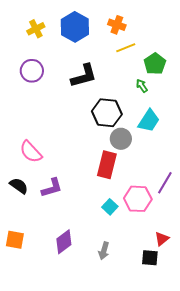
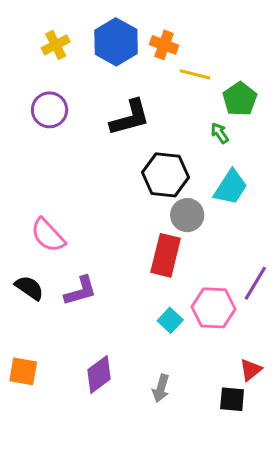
orange cross: (117, 25) -> (164, 45), moved
yellow line: (126, 48) -> (195, 74), turned 36

